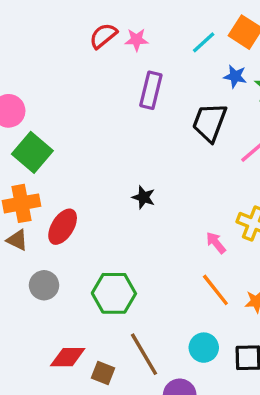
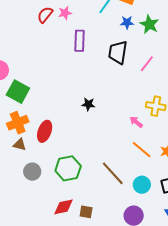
gray circle: (44, 285) -> (32, 172), moved
green hexagon: (114, 293) -> (68, 168), moved
brown line: (144, 354) -> (113, 173), moved

